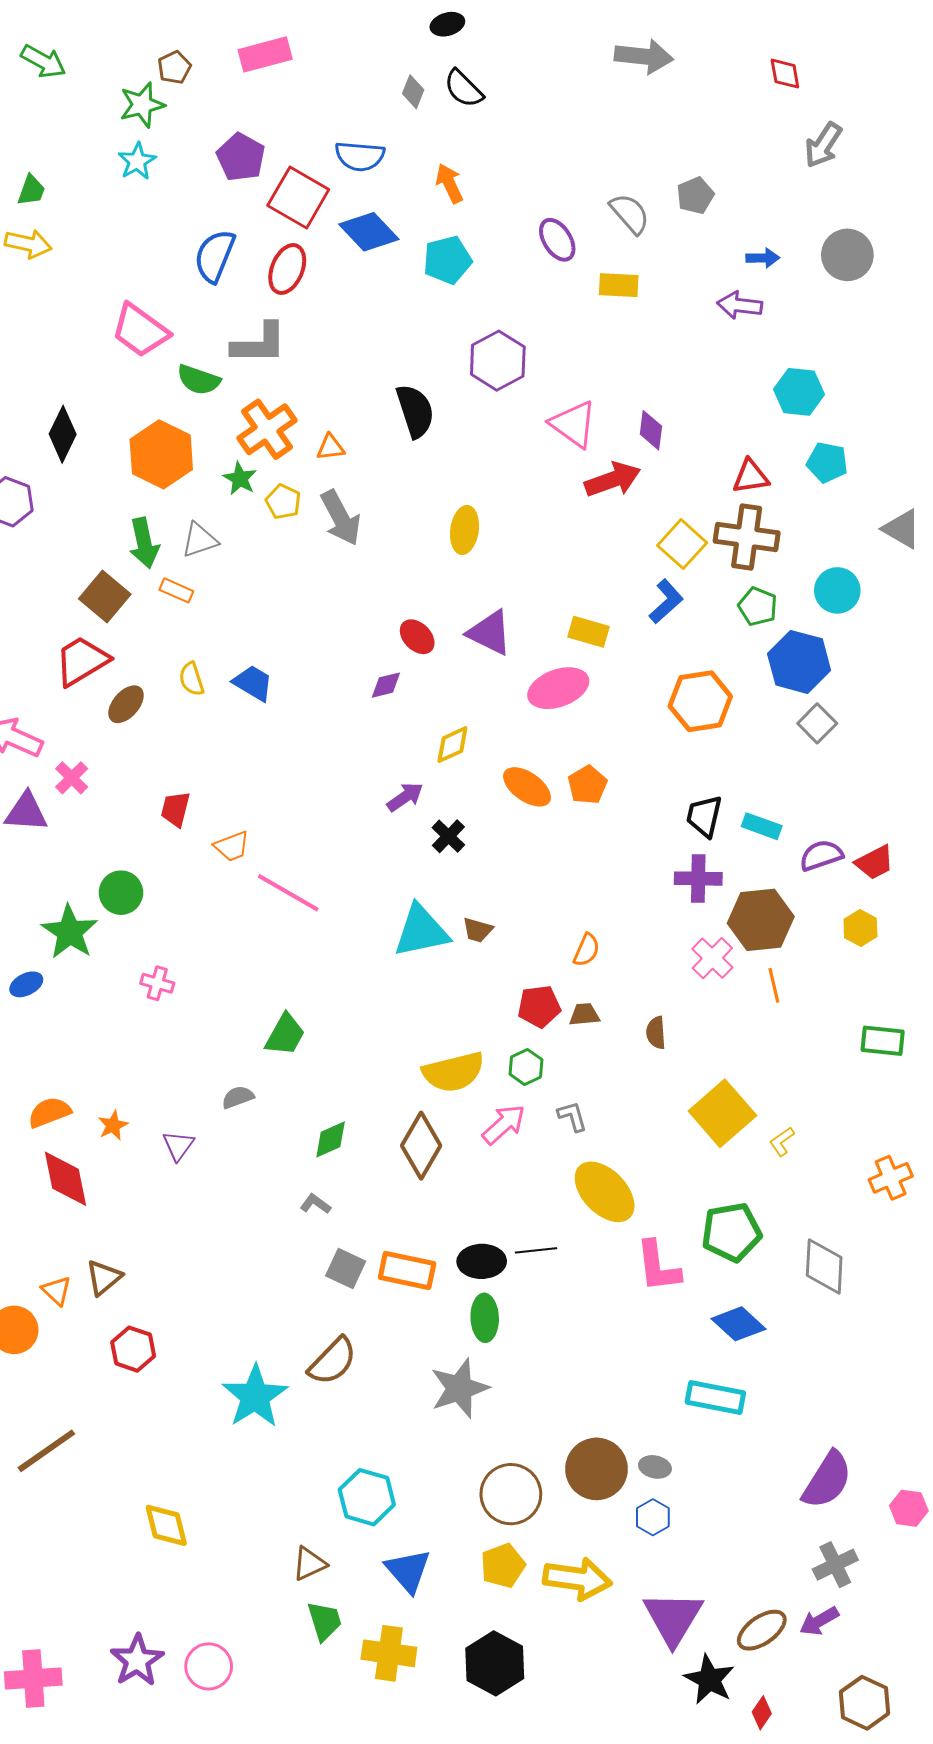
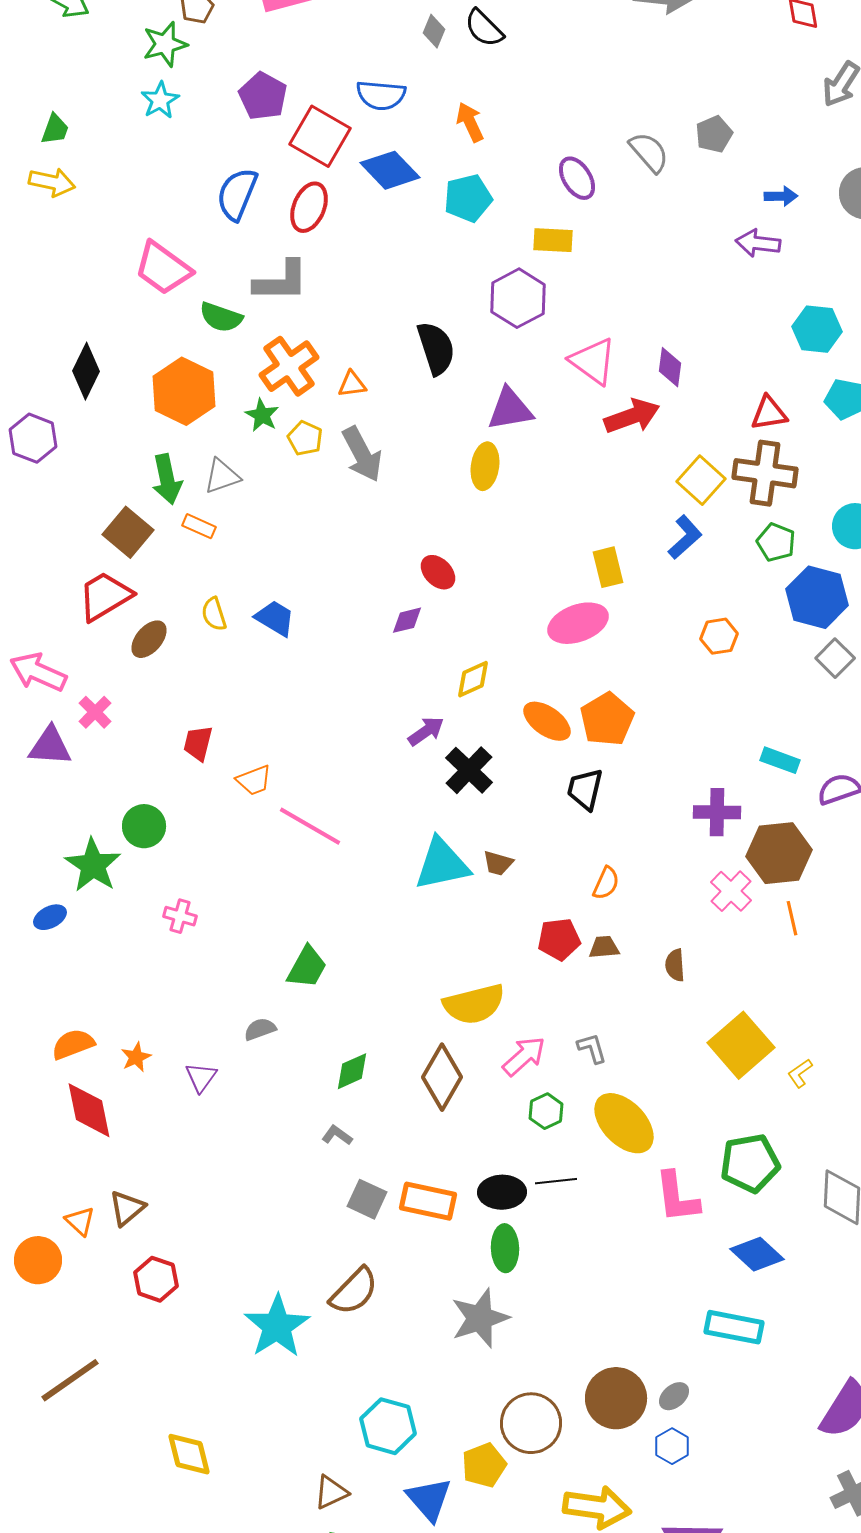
yellow rectangle: (619, 285) -> (553, 240), moved
yellow rectangle: (588, 632) -> (608, 567), turned 60
purple triangle: (490, 633) -> (510, 409), moved, turned -36
orange hexagon: (700, 701) -> (719, 636), size x0.6
orange pentagon: (587, 785) -> (607, 719), size x1.4
black trapezoid: (704, 816) -> (585, 789), moved
black cross: (448, 836) -> (469, 770), size x1.4
green hexagon: (526, 1067) -> (546, 1111), moved
gray ellipse: (655, 1467) -> (674, 1396), turned -52
yellow pentagon: (503, 1566) -> (484, 1465), moved

